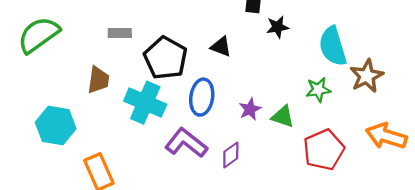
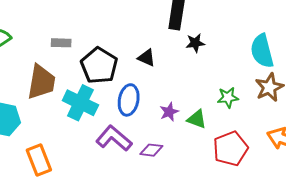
cyan semicircle: (333, 46) -> (262, 51), moved
brown trapezoid: (98, 80) -> (41, 82), size x1.5
purple diamond: (231, 155) -> (151, 150), turned 40

